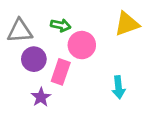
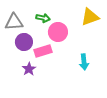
pink rectangle: (61, 72) -> (43, 51), turned 54

